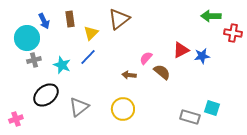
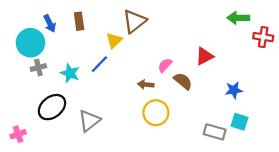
yellow triangle: (91, 33) -> (114, 40), moved
blue star: (202, 56) -> (234, 90), moved
yellow circle: (123, 109) -> (156, 113), moved

